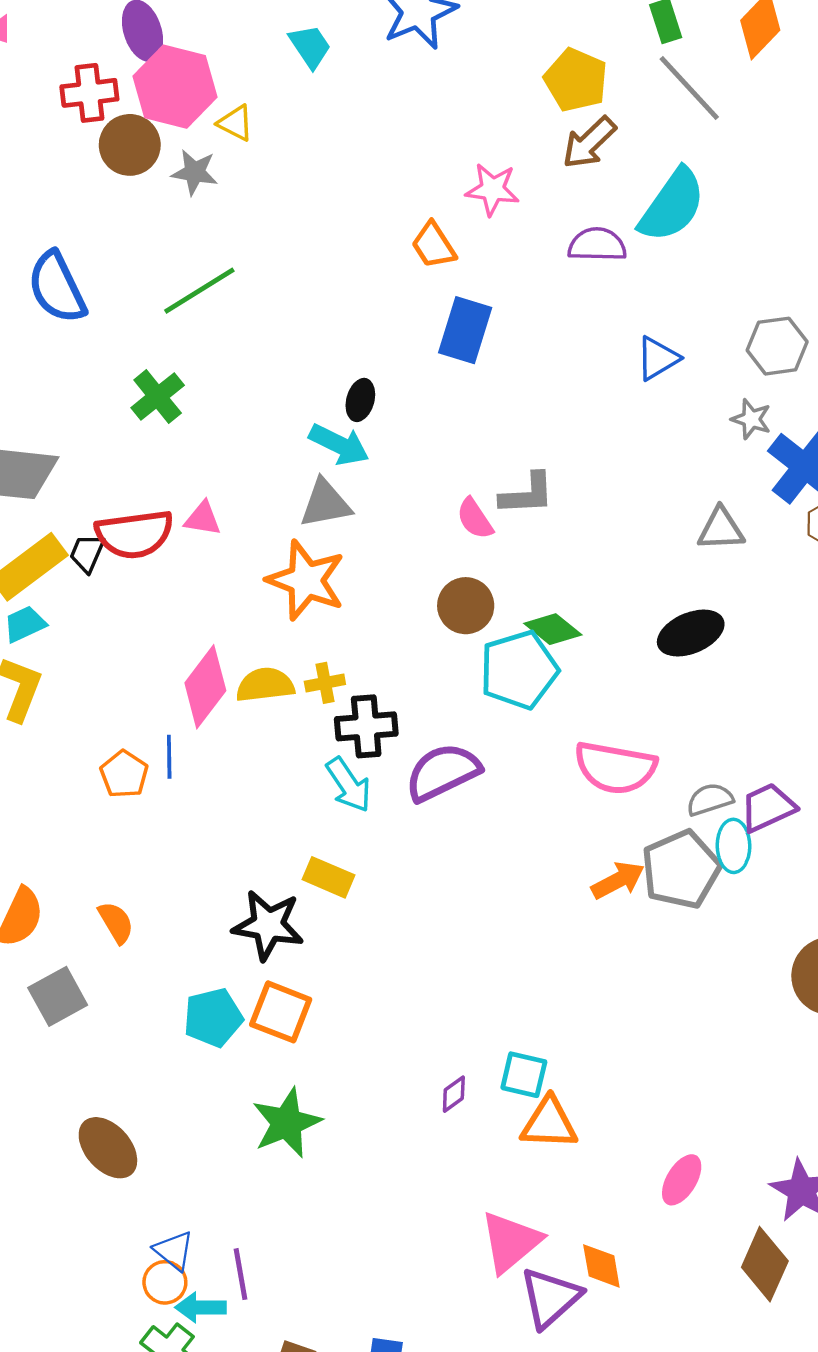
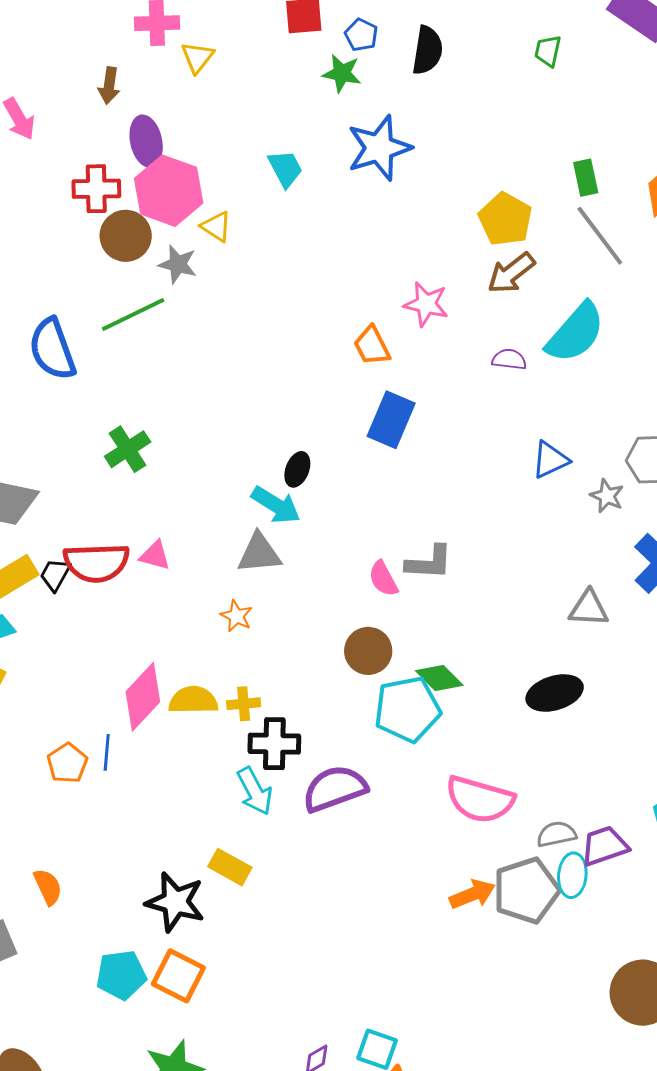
purple semicircle: (597, 245) -> (509, 359), size x0.7
green line: (199, 291) -> (133, 314), moved
gray star: (751, 419) -> (607, 496), moved
orange star: (306, 580) -> (236, 616), size x0.5

